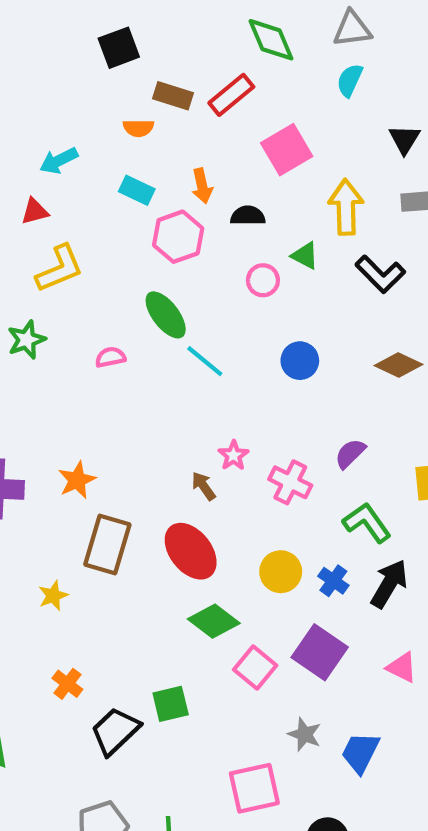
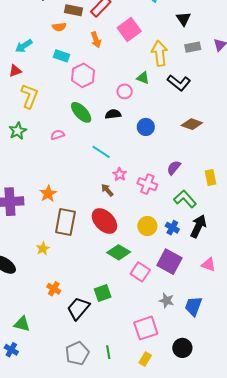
orange arrow: (202, 186) -> (96, 40), moved
black semicircle: (248, 216) -> (113, 114), moved
yellow L-shape: (60, 269) -> (29, 96), turned -40
cyan line: (205, 361) -> (101, 152), moved

